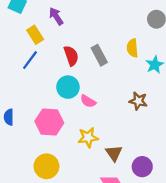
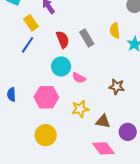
brown star: (138, 101) -> (117, 87), moved
brown triangle: (114, 153) -> (103, 121), turned -42

